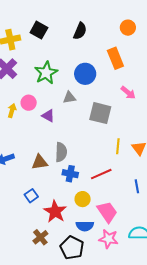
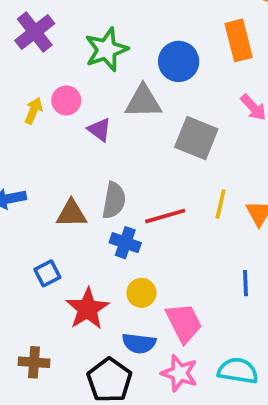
gray triangle: (69, 98) -> (143, 102), size x1.5
red line: (101, 174) -> (165, 216), moved
brown cross: (40, 237) -> (34, 362), moved, turned 35

